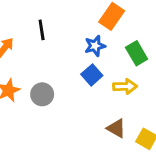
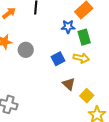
green rectangle: (137, 53) -> (84, 37), moved
blue square: (92, 75) -> (58, 59), moved

